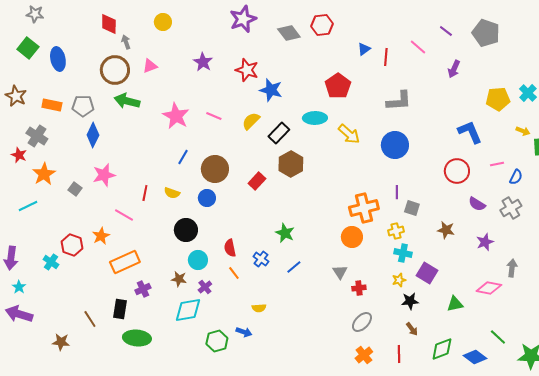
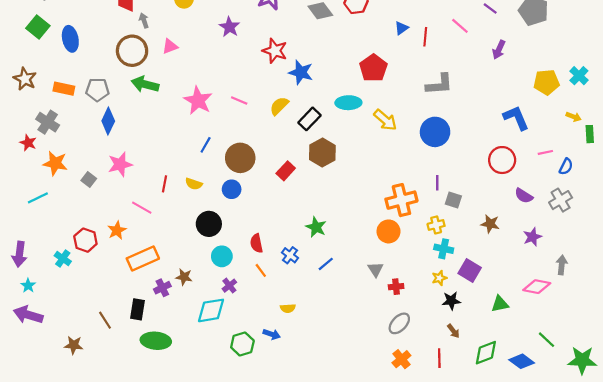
purple star: (203, 62) -> (229, 27), moved
orange star: (44, 174) -> (55, 163), turned -30
brown star: (179, 279) -> (184, 277), moved

